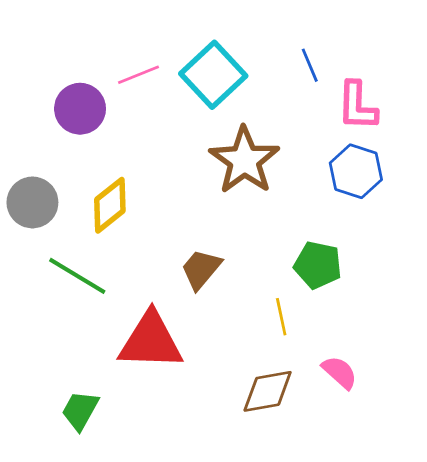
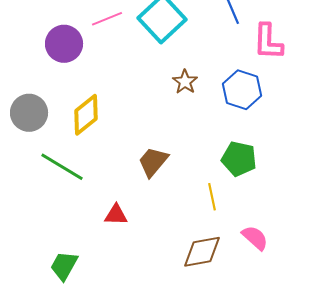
brown star: (244, 160) -> (185, 82), size x0.5
blue hexagon: (356, 171) -> (242, 90), moved
red triangle: (151, 341) -> (116, 215), size x0.5

